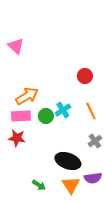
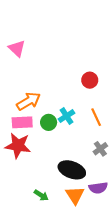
red star: (17, 138) -> (18, 146), size x1.4

